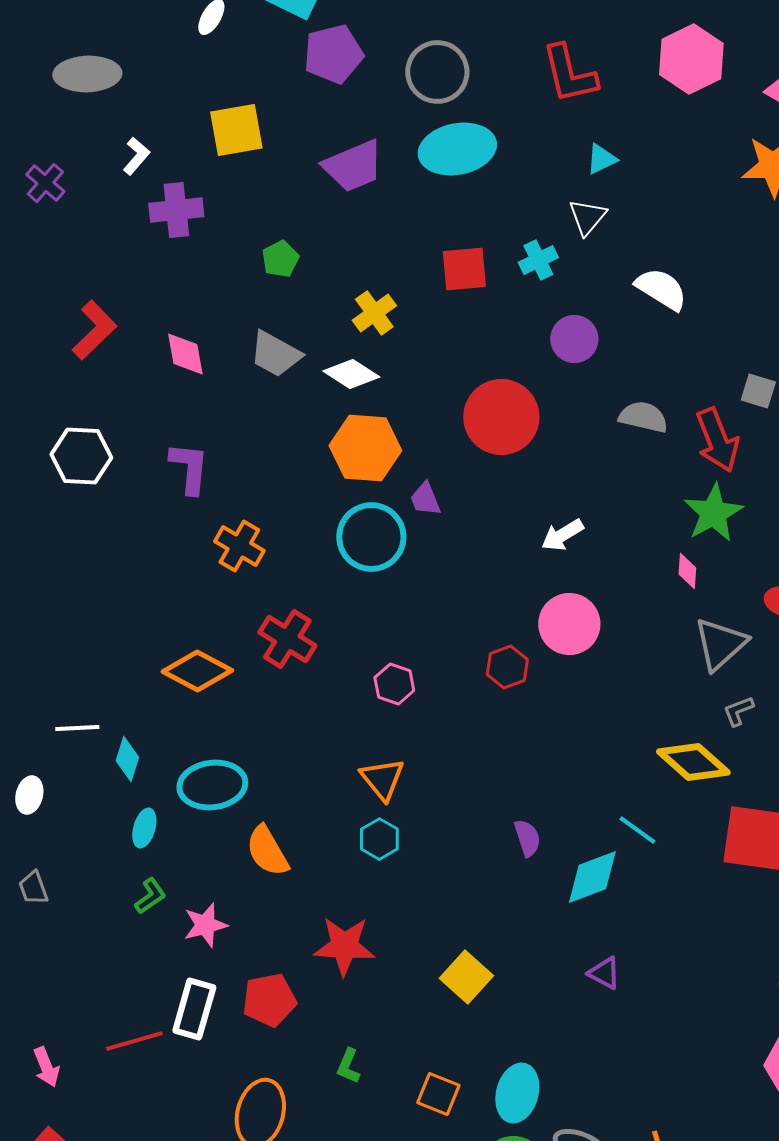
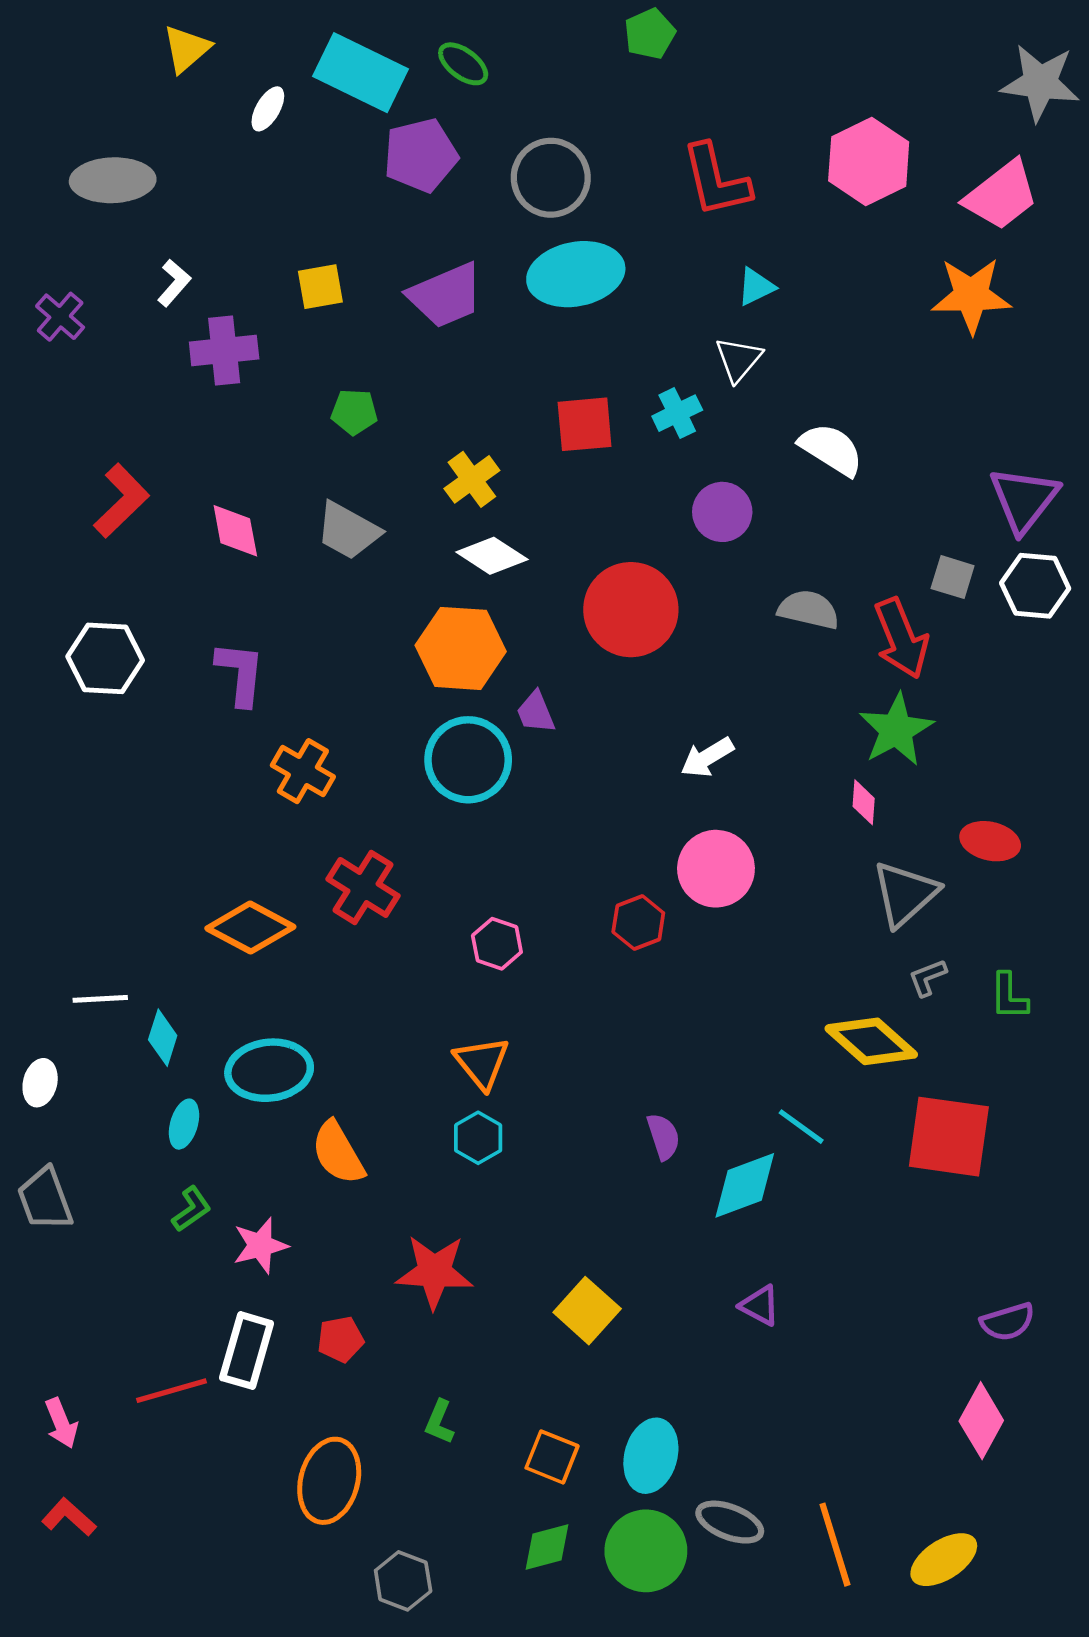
yellow square: (236, 130) -> (320, 287), moved, size x0.7
green pentagon: (280, 259) -> (354, 412), turned 30
white diamond: (351, 374) -> (492, 556), moved
gray trapezoid: (33, 888) -> (45, 1199), size x1.5
red pentagon: (269, 1000) -> (340, 1339), size x0.7

